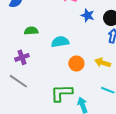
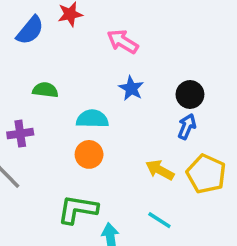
blue star: (88, 15) -> (131, 88), moved
orange circle: (76, 64) -> (89, 154), moved

